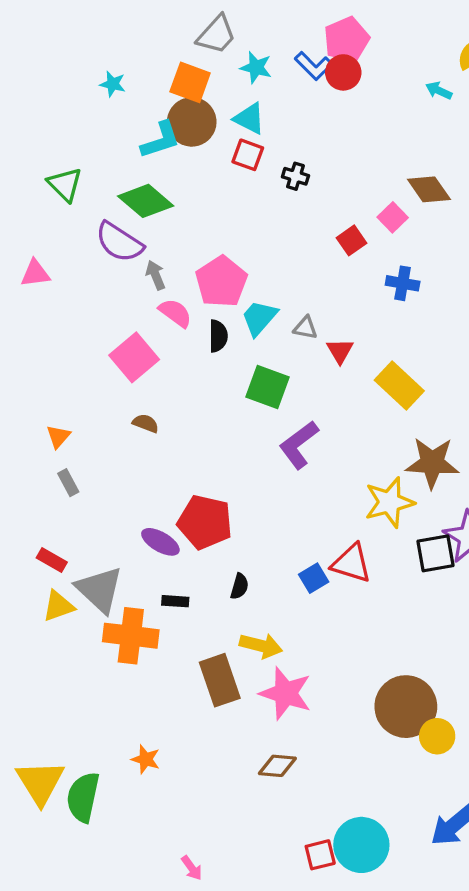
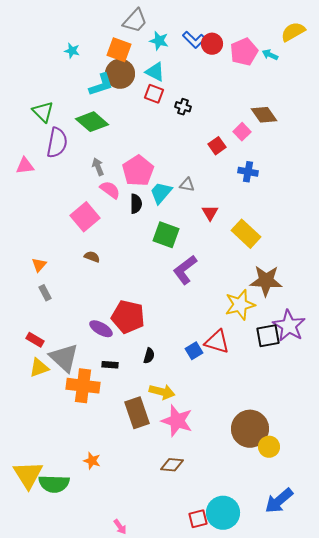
pink pentagon: (347, 40) -> (244, 52), moved
purple semicircle: (119, 242) -> (57, 143), moved, turned -112
gray triangle: (305, 328) -> (187, 185), moved
green semicircle: (83, 797) -> (54, 484), turned -100

